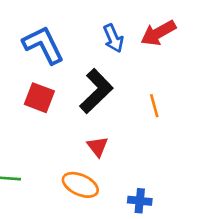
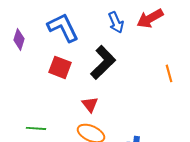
orange line: (154, 106) -> (169, 73), moved
red triangle: (98, 147) -> (90, 104), moved

